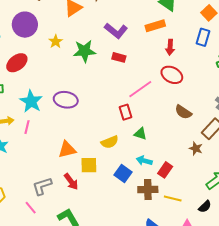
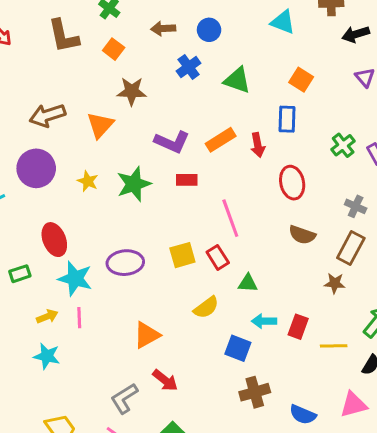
orange rectangle: (155, 26) -> (221, 140), moved
blue rectangle: (203, 37) -> (287, 119), moved
red ellipse: (17, 63) -> (54, 240), moved, turned -60
red ellipse: (172, 75) -> (292, 183), moved, turned 65
pink line: (140, 89) -> (230, 218), turned -60
yellow square: (89, 165) -> (182, 255), moved
brown cross: (148, 190) -> (255, 392), moved
yellow line: (173, 198) -> (334, 346), moved

